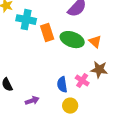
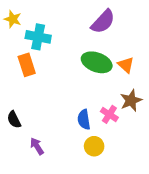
orange rectangle: (47, 33) -> (27, 65), moved
brown star: (99, 70) -> (131, 100), turned -30
purple arrow: (32, 101) -> (37, 146), moved, turned -104

